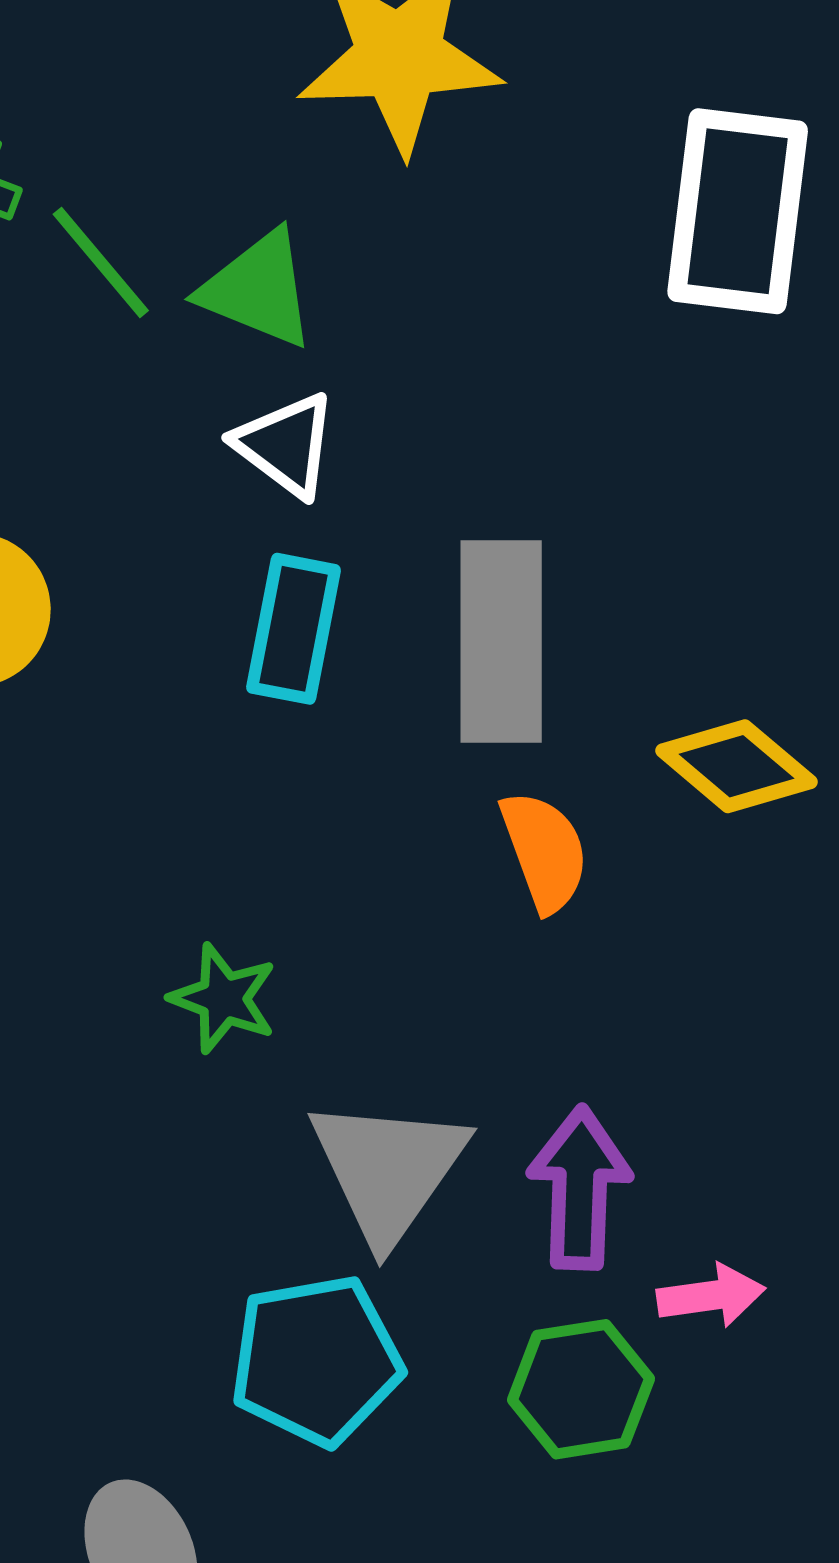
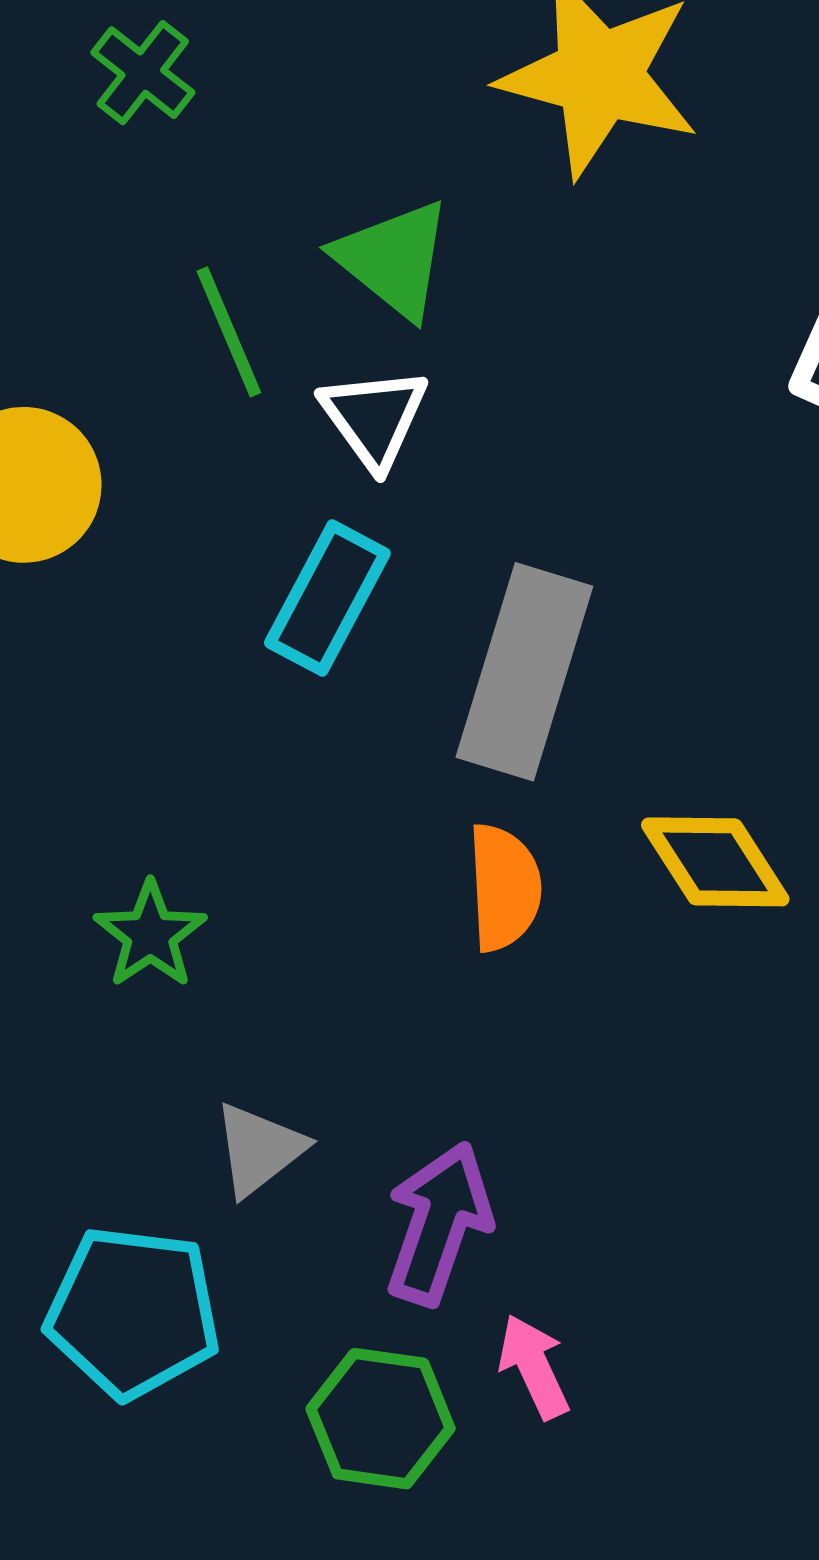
green line: (101, 262) -> (229, 332), moved
gray triangle: (388, 1170) -> (259, 1149), size x0.6
pink arrow: (711, 1296) -> (534, 1367), turned -124

